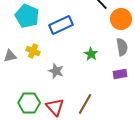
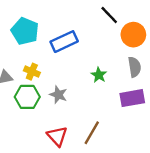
purple rectangle: (120, 74) -> (132, 98), size x1.5
green hexagon: (29, 103) -> (27, 97), moved

